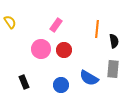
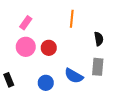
pink rectangle: (56, 25) -> (26, 23), moved
orange line: (97, 29) -> (72, 19), moved

